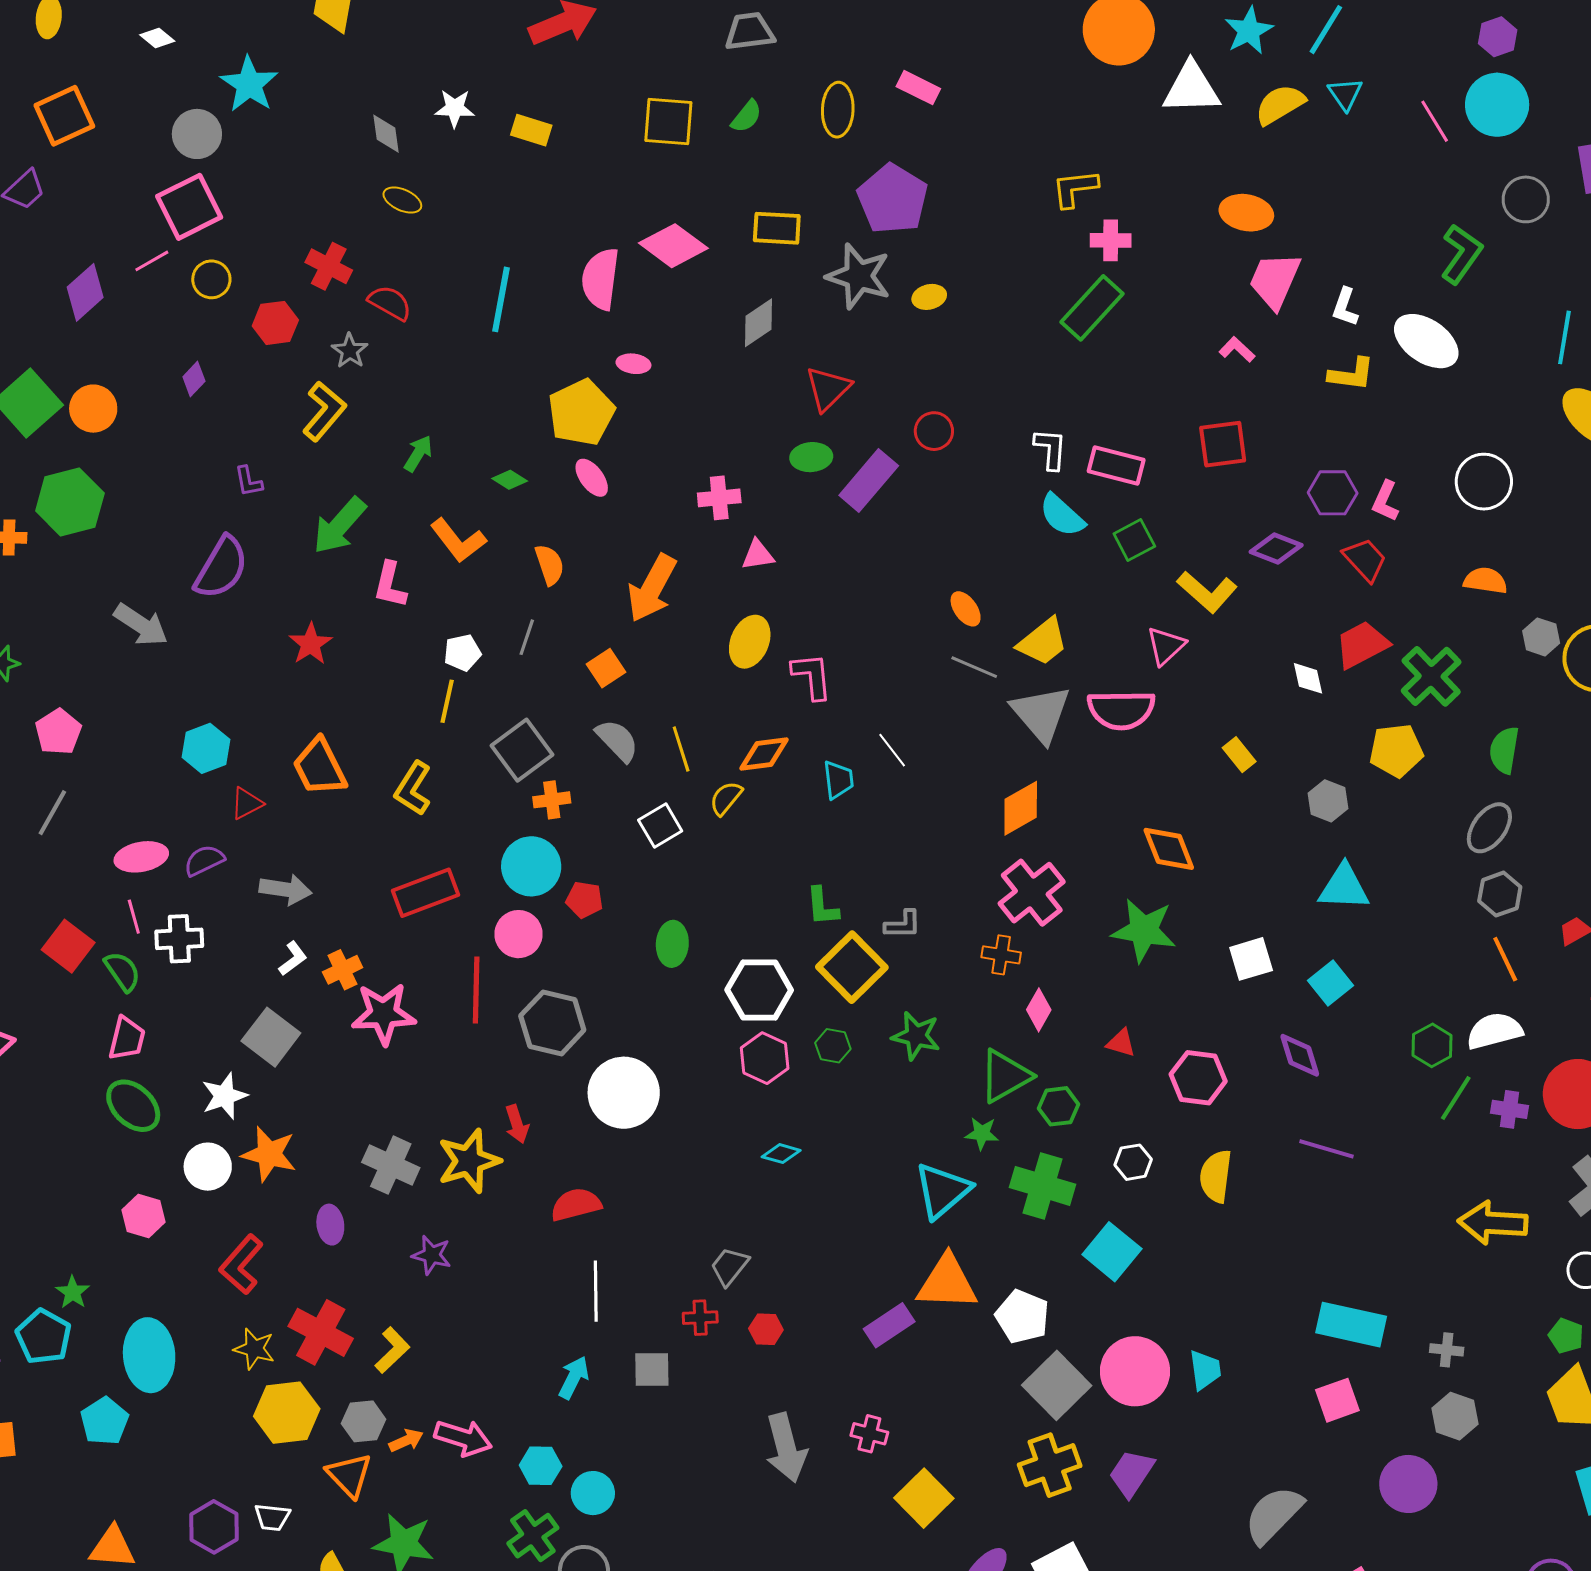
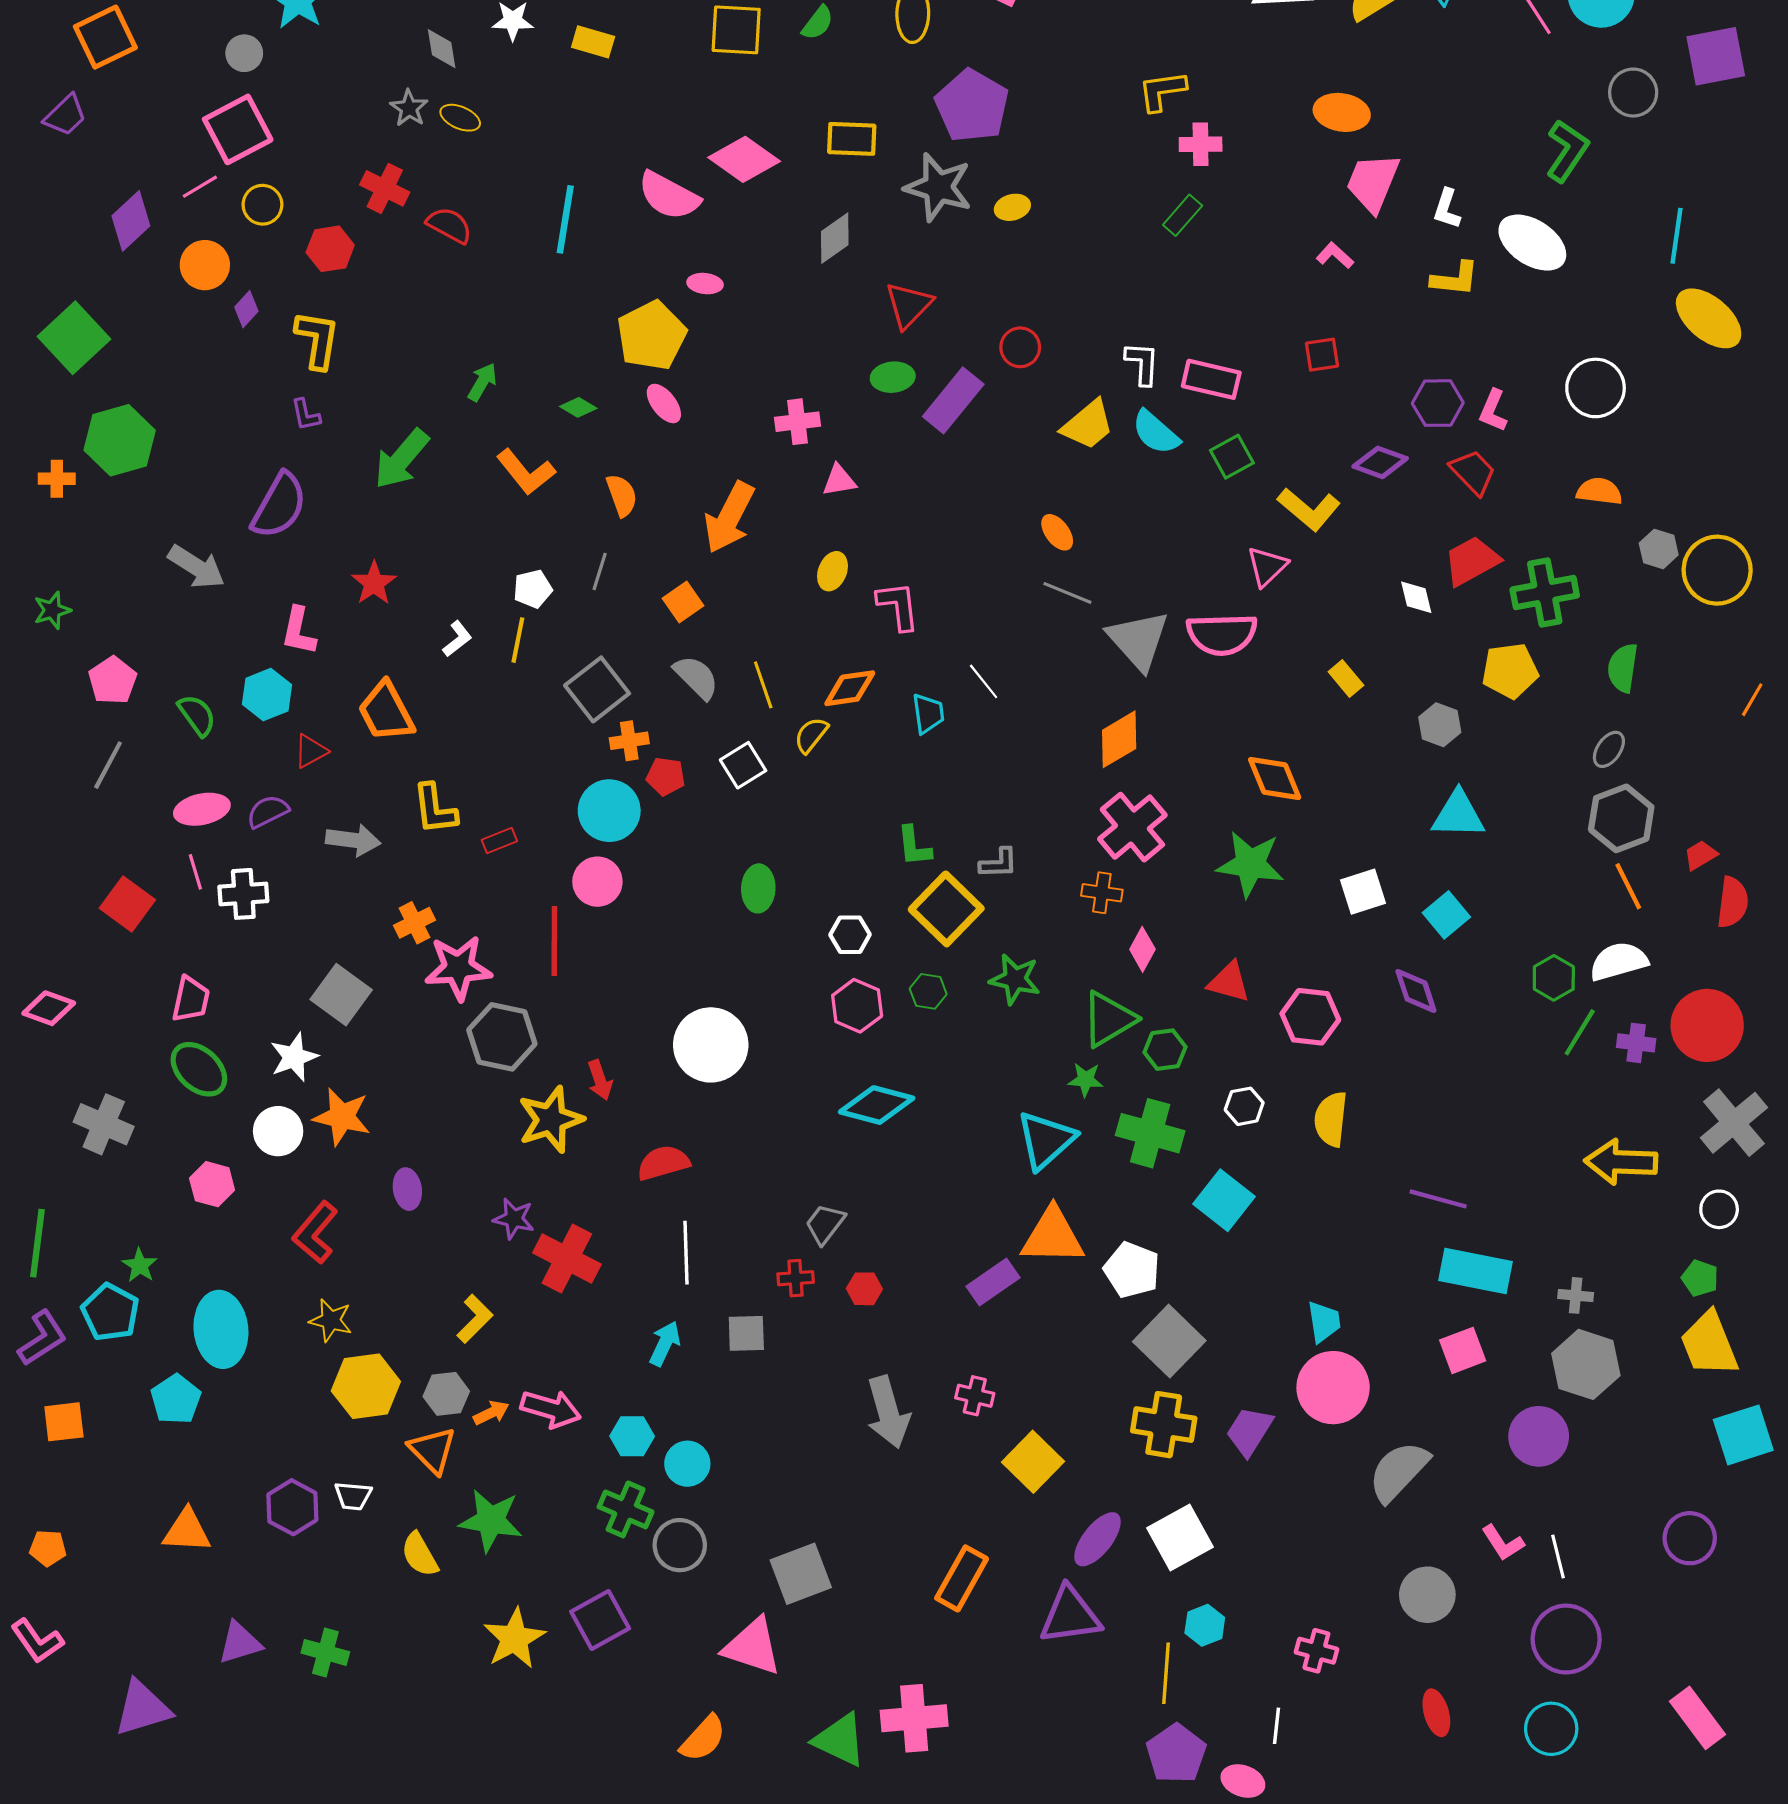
gray circle: (197, 134) -> (244, 53), size x0.7
pink semicircle: (601, 279) -> (669, 196), turned -68
green rectangle: (1092, 308) -> (1183, 215), size x0.6
gray star: (350, 351) -> (409, 108), moved
orange circle: (93, 409) -> (205, 265), moved
yellow L-shape: (324, 411) -> (317, 340), moved, turned -30
red square: (1223, 444) -> (1322, 355), size x0.7
pink L-shape: (390, 585) -> (299, 631), moved
yellow ellipse: (750, 642) -> (832, 571), size x0.7
yellow trapezoid: (1043, 642) -> (1088, 425), moved
green cross: (1431, 676) -> (1545, 592), turned 34
yellow L-shape: (413, 788) -> (435, 809), moved, turned -38
gray ellipse: (1489, 828) -> (1609, 749), size x0.7
red rectangle: (425, 893) -> (499, 841), size x0.5
gray hexagon: (1500, 894) -> (1621, 818), size x1.4
red pentagon: (584, 900) -> (666, 776), moved
white L-shape: (293, 959) -> (457, 639), moved
green semicircle: (122, 971) -> (197, 715), moved
white hexagon: (759, 990) -> (850, 935), size x0.6
gray hexagon: (552, 1023) -> (502, 1037), moved
red triangle: (1121, 1043) -> (1229, 982), size x1.4
purple line: (1326, 1149) -> (1438, 1199), moved
cyan diamond: (781, 1154) -> (877, 1105), size x1.8
gray cross: (391, 1165) -> (104, 1124), moved
red cross: (321, 1332) -> (567, 1259), moved
pink circle: (1135, 1371) -> (1333, 1388), moved
gray hexagon: (1455, 1416) -> (1586, 1364), size x1.4
yellow cross: (1050, 1465) -> (1164, 1425), turned 30
green cross: (533, 1536) -> (626, 1509), turned -30

